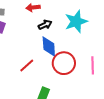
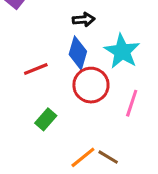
cyan star: (76, 22) -> (122, 51), moved, turned 30

